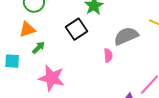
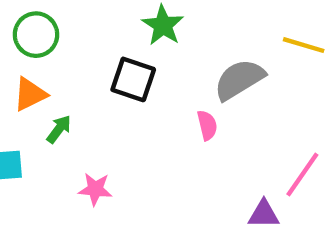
black square: (77, 29) -> (133, 79), turned -30
pink star: (52, 78) -> (95, 189), size x0.6

